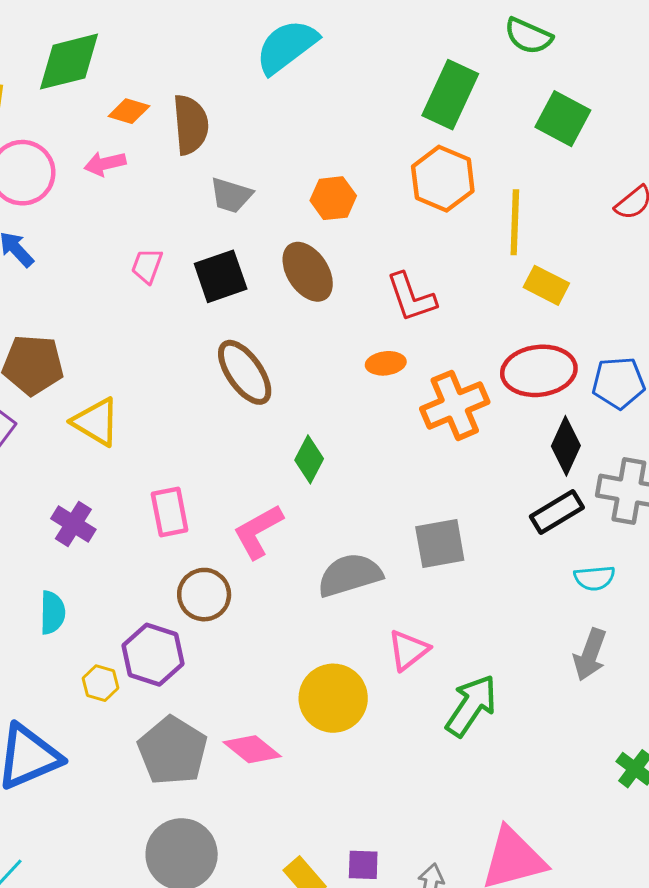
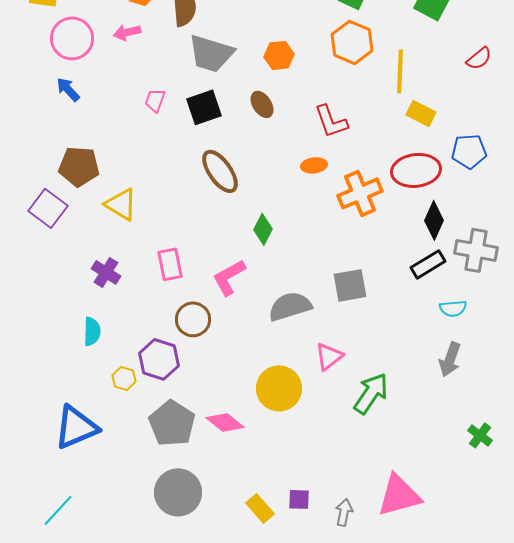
gray trapezoid: (231, 195) -> (211, 53), size x1.6
brown ellipse: (308, 272) -> (262, 104), size x0.7
blue pentagon: (618, 383) -> (469, 151), moved

